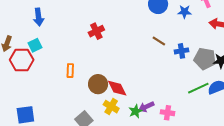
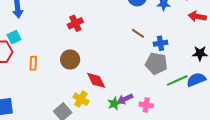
gray pentagon: (205, 59) -> (156, 63), moved
orange rectangle: (70, 71) -> (33, 63), moved
brown circle: (98, 84) -> (70, 60), moved
yellow cross: (111, 107) -> (81, 99), moved

